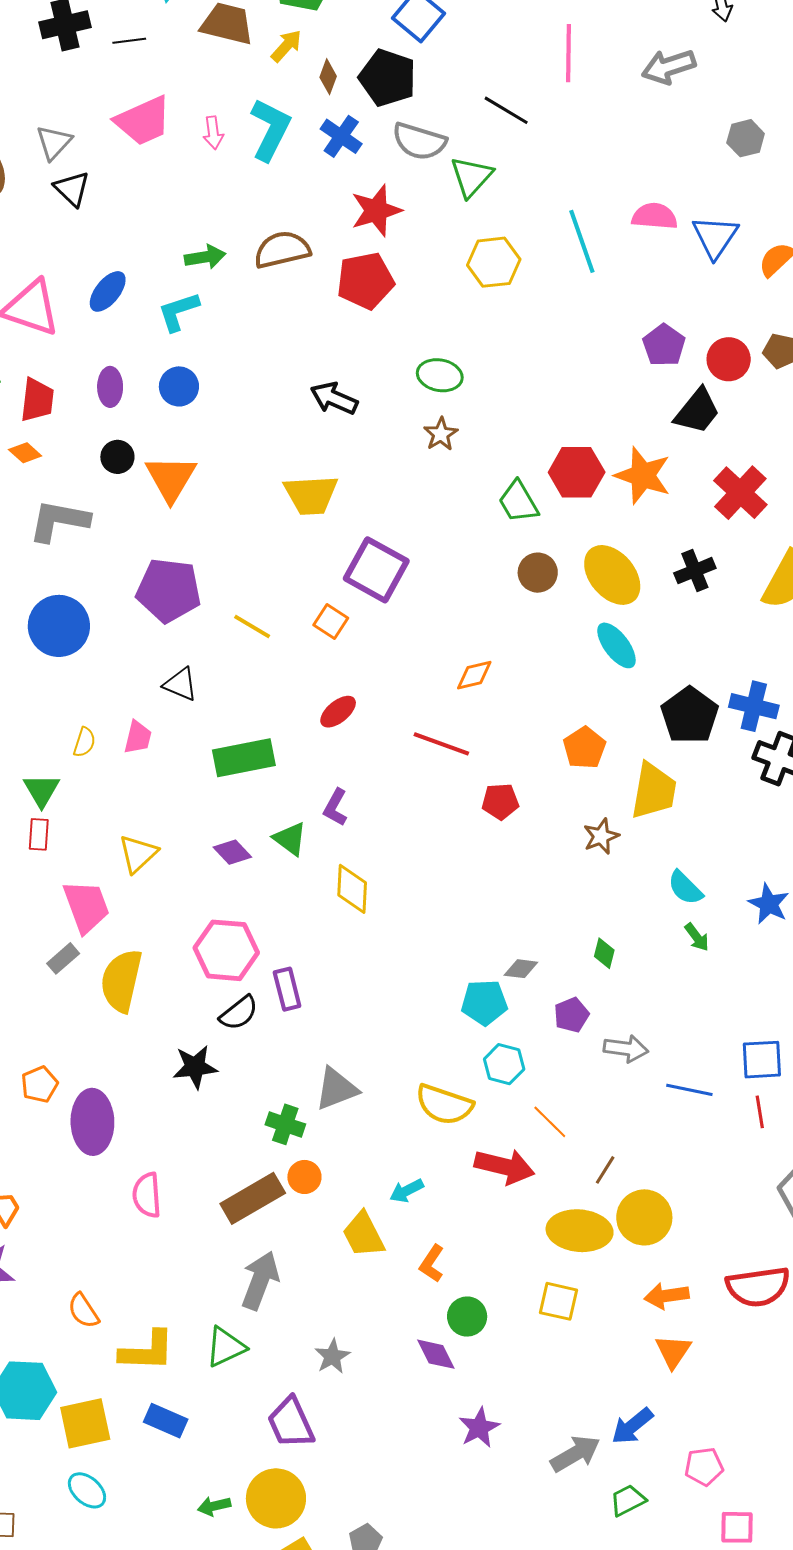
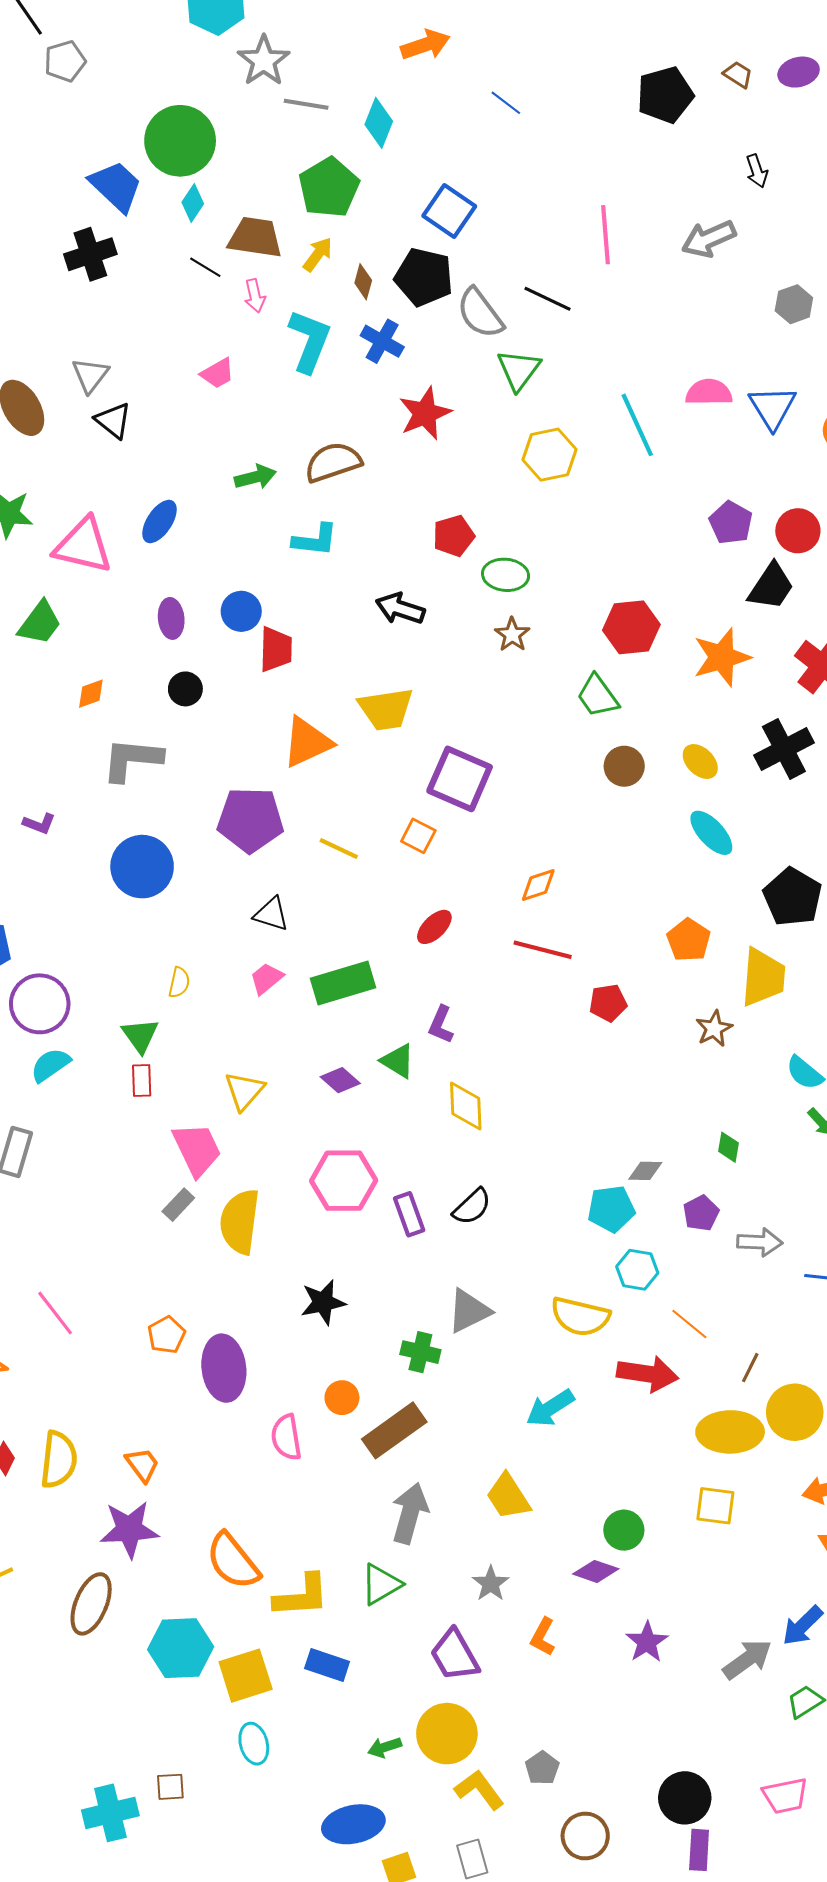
black line: (129, 41) -> (205, 267), moved, turned 44
pink trapezoid: (143, 121) -> (217, 373), moved, size x0.6
pink arrow: (213, 133) -> (255, 296), moved
gray semicircle: (419, 141) -> (480, 313), moved, turned 42
red pentagon: (365, 281) -> (454, 536), moved, size x0.7
cyan L-shape: (178, 312) -> (315, 540), moved, turned -150
red trapezoid: (37, 400) -> (276, 649), moved
orange diamond: (25, 453) -> (91, 694), turned -56
red hexagon: (577, 472) -> (631, 627), moved
orange star: (643, 475) -> (722, 657), turned -30
orange triangle: (171, 478) -> (307, 742), moved, turned 40
black cross: (695, 571) -> (784, 749), size x1.4
yellow ellipse: (612, 575) -> (700, 761), size x0.6
orange diamond: (474, 675) -> (538, 885), moved
pink trapezoid: (138, 737) -> (266, 978), moved, turned -138
black semicircle: (239, 1013) -> (472, 1207), moved
orange circle: (304, 1177) -> (342, 1398), moved
cyan arrow: (407, 1191) -> (550, 1408), size x1.4
yellow trapezoid: (363, 1235) -> (508, 1497), moved
orange L-shape: (432, 1263) -> (543, 1637), moved
orange semicircle: (83, 1311) -> (233, 1561), size x1.6
purple diamond: (436, 1354) -> (596, 1571), turned -39
cyan ellipse: (87, 1490) -> (254, 1744), turned 39

